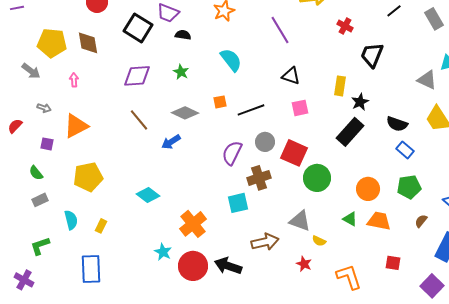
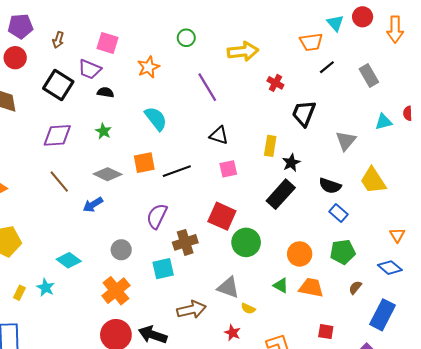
gray triangle: (427, 80) -> (346, 141), moved, turned 45
orange square: (220, 102) -> (144, 163), size x1.5
gray circle: (265, 142) -> (121, 250), moved
cyan star: (163, 252) -> (46, 288), moved

